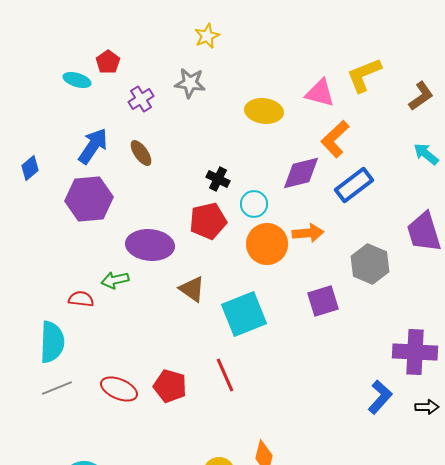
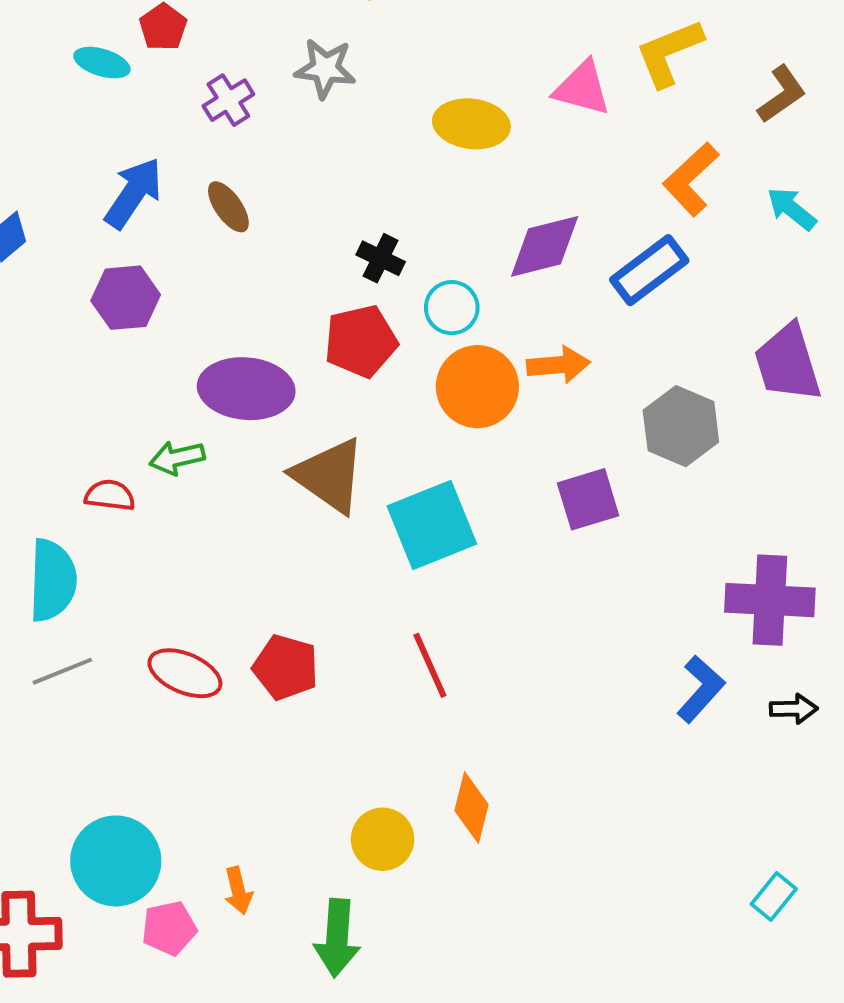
orange L-shape: (335, 139) -> (691, 179), moved
purple hexagon: (89, 199) -> (126, 298), size x0.7
brown triangle: (192, 289) -> (329, 476), size x1.5
red line: (225, 375) -> (430, 665), moved

